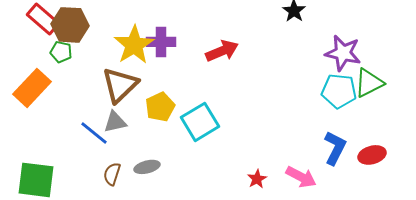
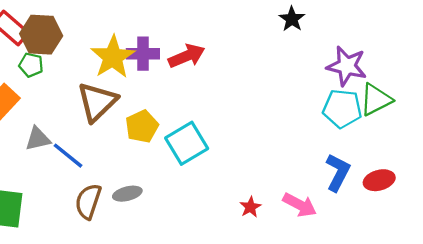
red arrow: (222, 51) -> (187, 56), moved
gray triangle: (115, 122) -> (38, 139), moved
brown semicircle: (112, 174) -> (88, 201), size x1.4

